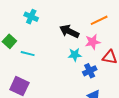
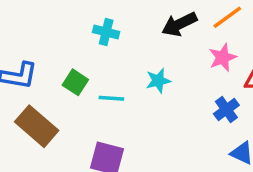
black arrow: (69, 31) -> (179, 24), moved, turned -42
cyan star: (75, 55) -> (158, 81), moved

